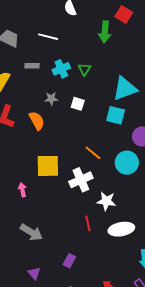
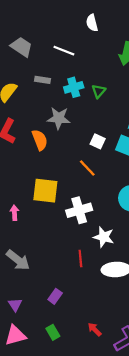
gray star: (51, 99) -> (59, 118), size x1.5
white square: (78, 104) -> (98, 141), moved
orange line: (93, 153) -> (87, 168), moved

